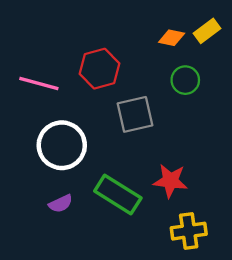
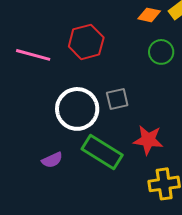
gray square: (135, 114) -> (117, 99), moved, size x0.7
white circle: (62, 145) -> (77, 109), moved

